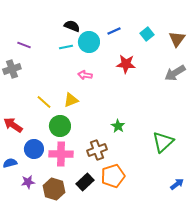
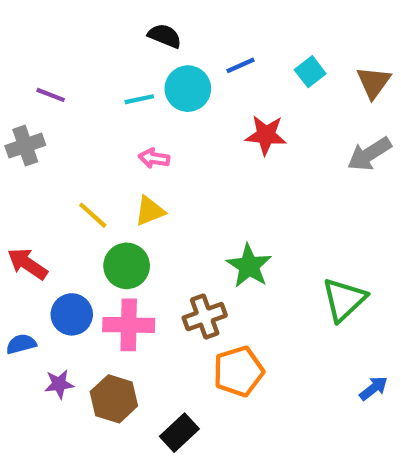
black semicircle: (72, 26) -> (165, 36), moved
pink arrow: (85, 75) -> (154, 158), moved
green star: (118, 126) -> (249, 266), size x1.5
black rectangle: (85, 182) -> (179, 433), moved

